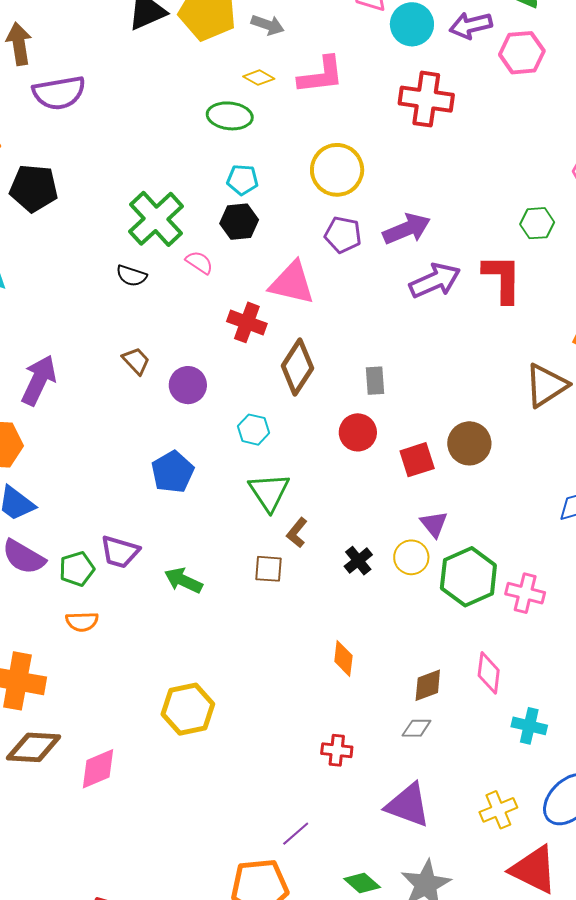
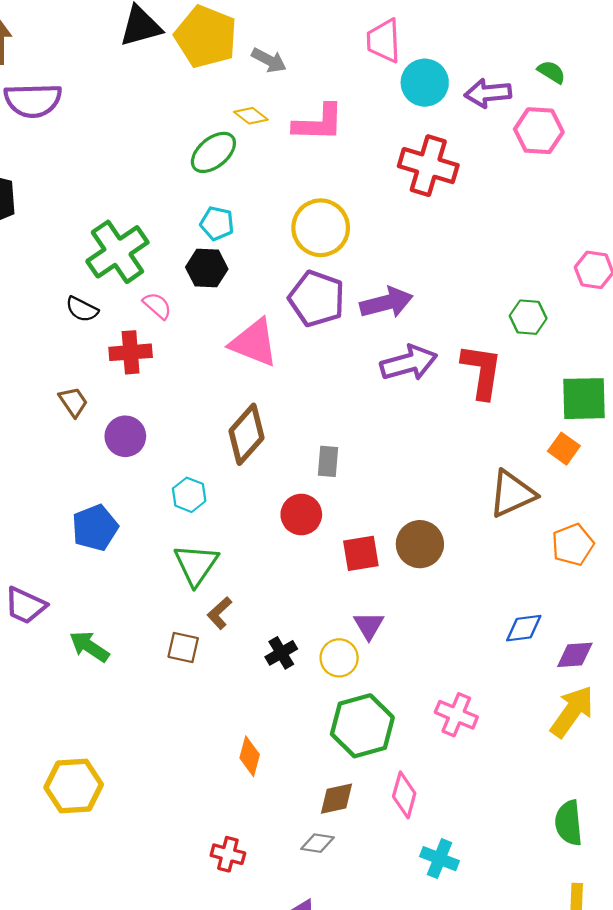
green ellipse: (230, 116) -> (213, 152), turned -54
purple pentagon: (343, 235) -> (317, 299), size x1.4
red cross: (247, 322) -> (131, 352), moved, turned -33
green hexagon: (468, 577) -> (362, 726), moved

